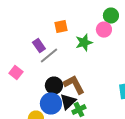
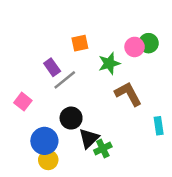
green circle: (111, 16) -> (148, 43), moved
brown L-shape: (74, 85) -> (128, 94), moved
blue circle: (51, 104) -> (44, 141), moved

